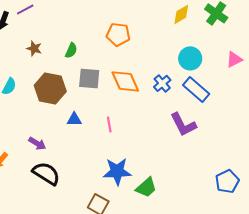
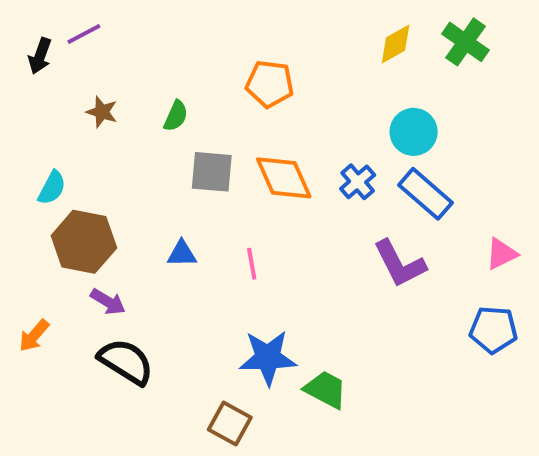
pink triangle: (234, 59) -> (501, 254), moved
brown hexagon: (50, 88) -> (84, 242), moved
blue pentagon: (227, 181) -> (493, 330), moved, turned 30
green trapezoid: (146, 187) -> (326, 390), turned -110

